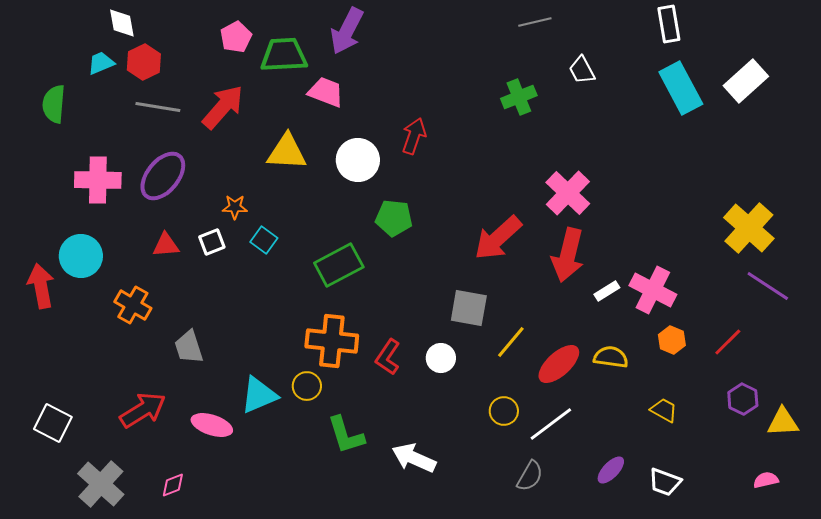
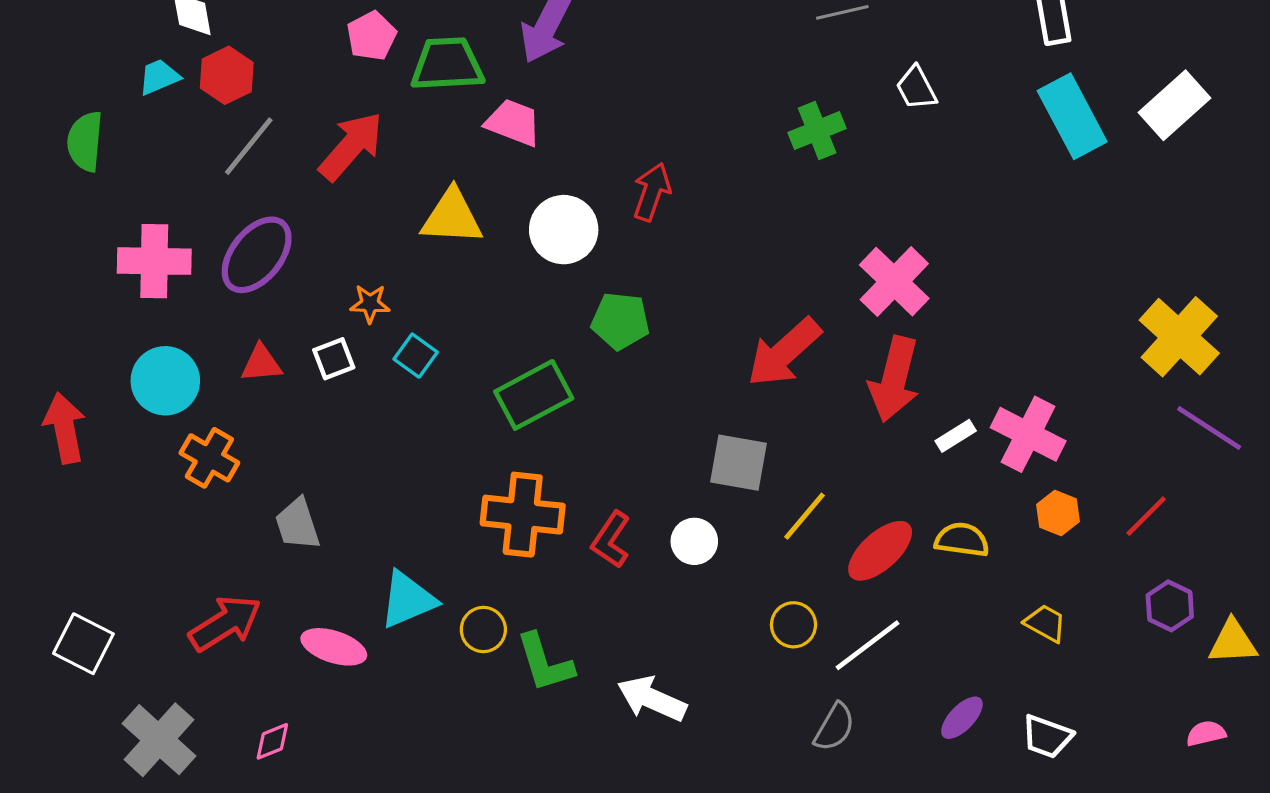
gray line: (158, 107) -> (249, 146), turned -60
cyan circle: (81, 256) -> (165, 381), moved
yellow circle: (307, 386) -> (483, 630), moved

